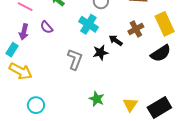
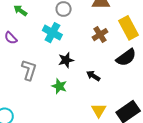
black arrow: (116, 40) -> (93, 76), moved
gray L-shape: (75, 59) -> (29, 70), moved
green star: (97, 99) -> (59, 86), moved

